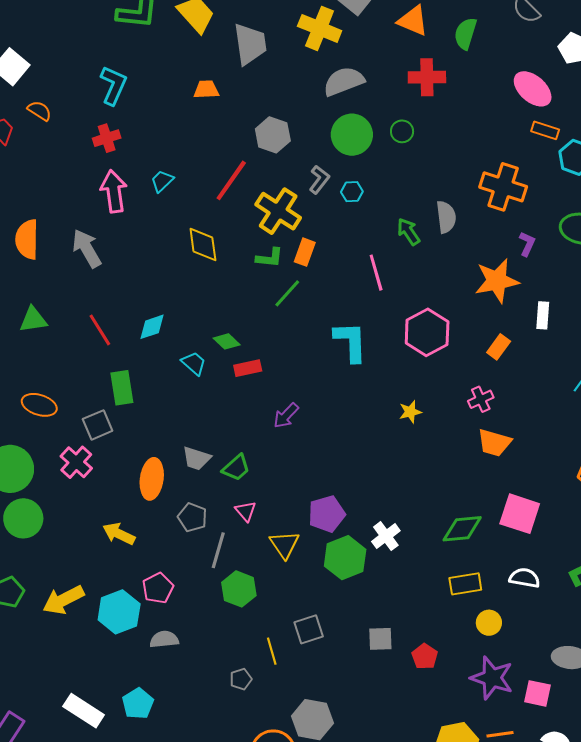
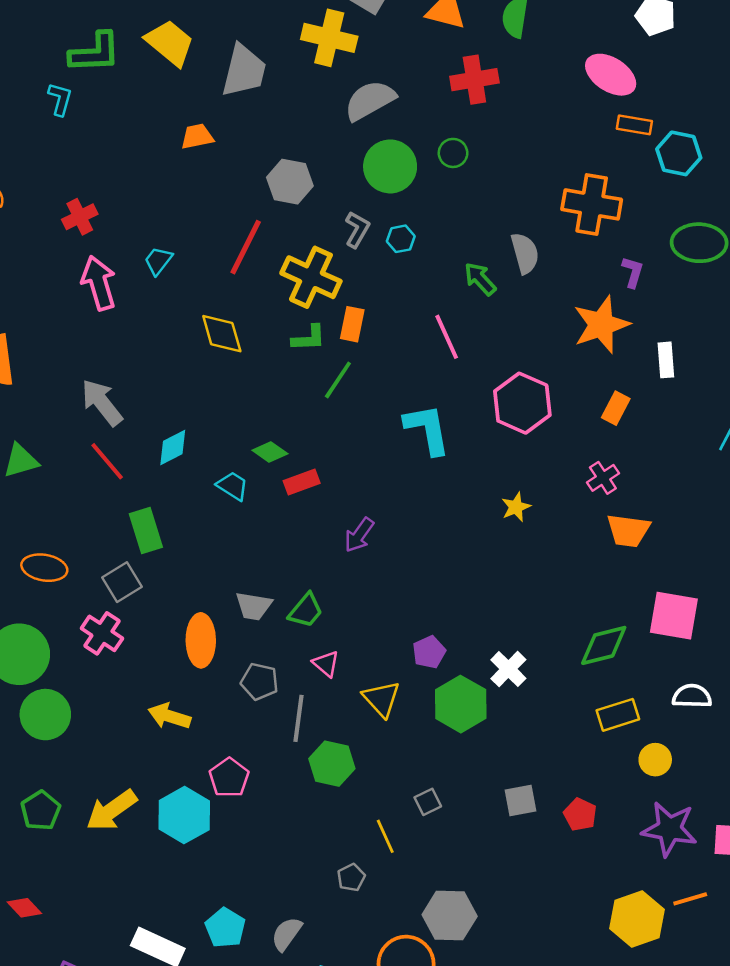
gray trapezoid: (250, 44) -> (244, 71), turned 30
cyan L-shape: (113, 85) -> (60, 99), moved, size x0.7
gray arrow: (87, 248) -> (102, 403), moved
purple pentagon: (327, 514) -> (429, 652), size x0.7
gray square: (309, 629) -> (428, 802), size x0.7
gray semicircle: (164, 639) -> (287, 934), moved, turned -40

